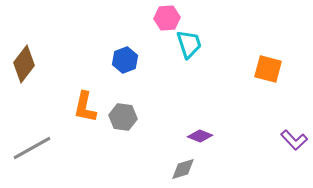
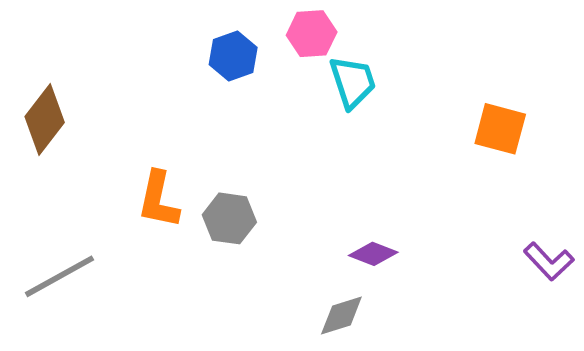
blue hexagon: (125, 60) -> (233, 56), moved

